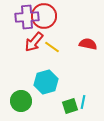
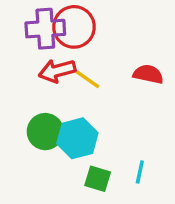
red arrow: (34, 42) -> (57, 71), turned 35
green circle: (21, 101) -> (45, 132), moved
green square: (70, 106) -> (98, 179), moved, turned 35

